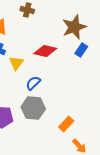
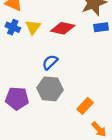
blue rectangle: (81, 50) -> (101, 27), turned 48
yellow triangle: (16, 63) -> (33, 27), moved

